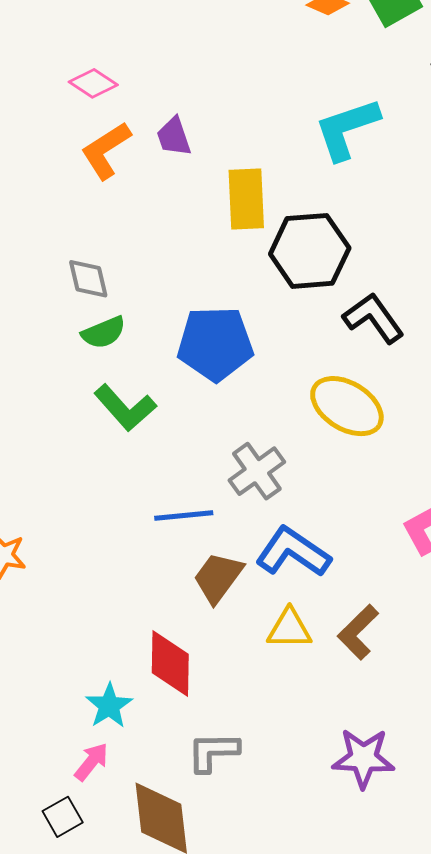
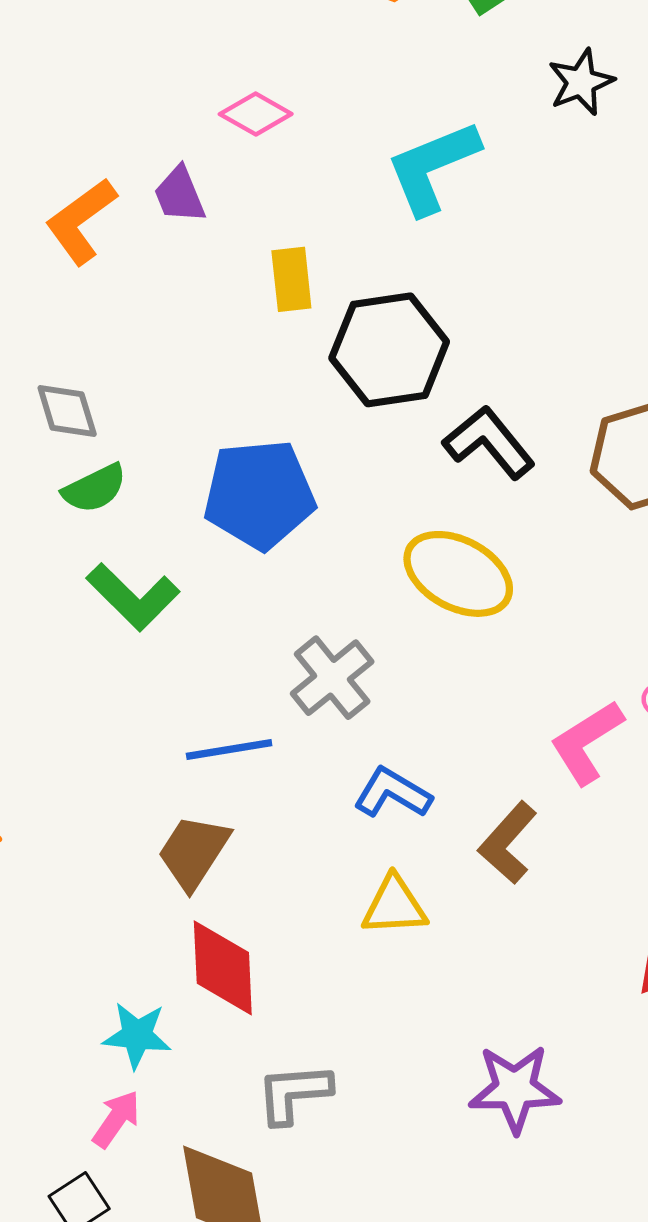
pink diamond: (93, 83) -> (256, 114), moved
yellow rectangle: (246, 199) -> (291, 279), size x0.7
blue L-shape: (293, 552) -> (392, 793), size x0.7
brown trapezoid: (218, 577) -> (194, 852), moved
brown L-shape: (358, 632) -> (508, 843), moved
cyan star: (109, 706) -> (137, 1035), turned -30

